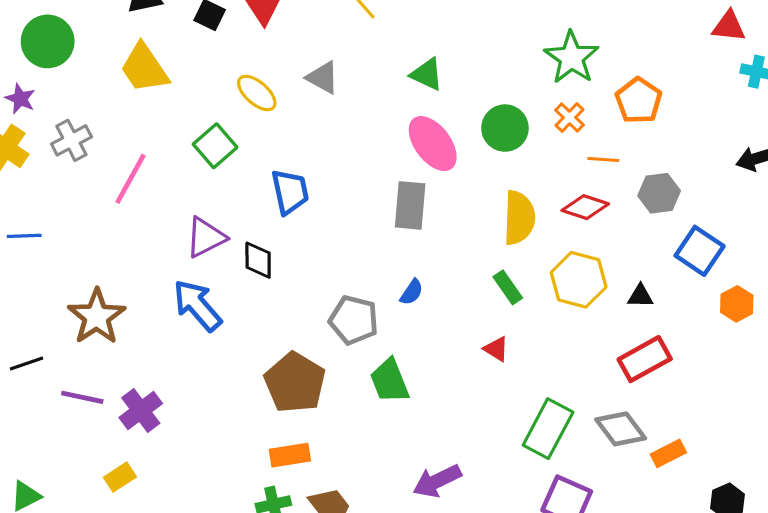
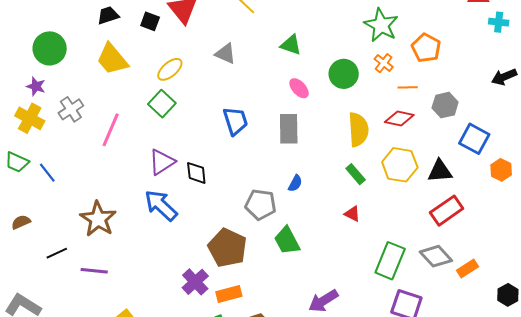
yellow ellipse: (257, 93) -> (170, 69), moved, turned -76
pink ellipse: (433, 144) -> (299, 88), size x0.6
blue trapezoid: (290, 192) -> (235, 121), moved
blue line: (24, 236) -> (47, 173), turned 60
black triangle: (640, 296) -> (440, 171), size x1.5
purple cross: (141, 410) -> (195, 282), moved

